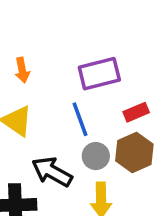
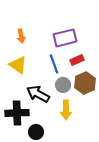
red rectangle: (136, 112) -> (77, 60), moved

